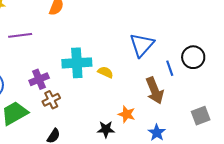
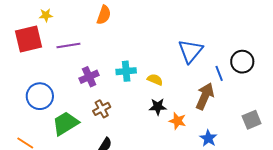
cyan cross: (77, 63) -> (126, 71), size x0.7
purple cross: (39, 79) -> (89, 77), moved
brown arrow: (155, 90) -> (205, 96), turned -132
black star: (106, 129) -> (158, 107), moved

